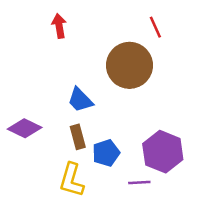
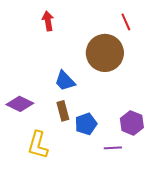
purple hexagon: (163, 152) -> (132, 123), size x0.7
yellow L-shape: (72, 180) -> (38, 145), moved

